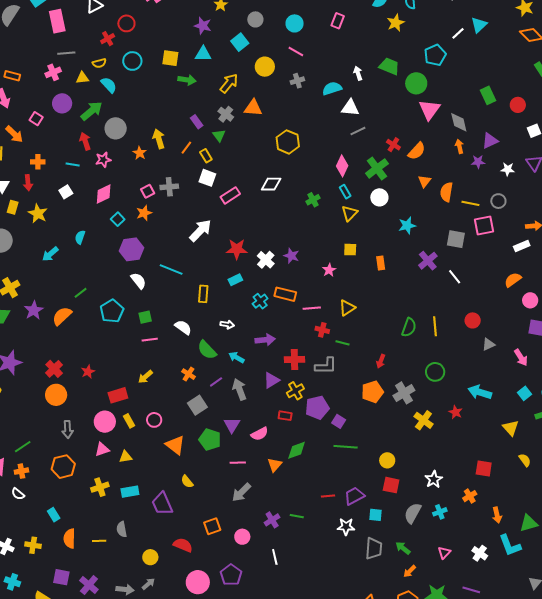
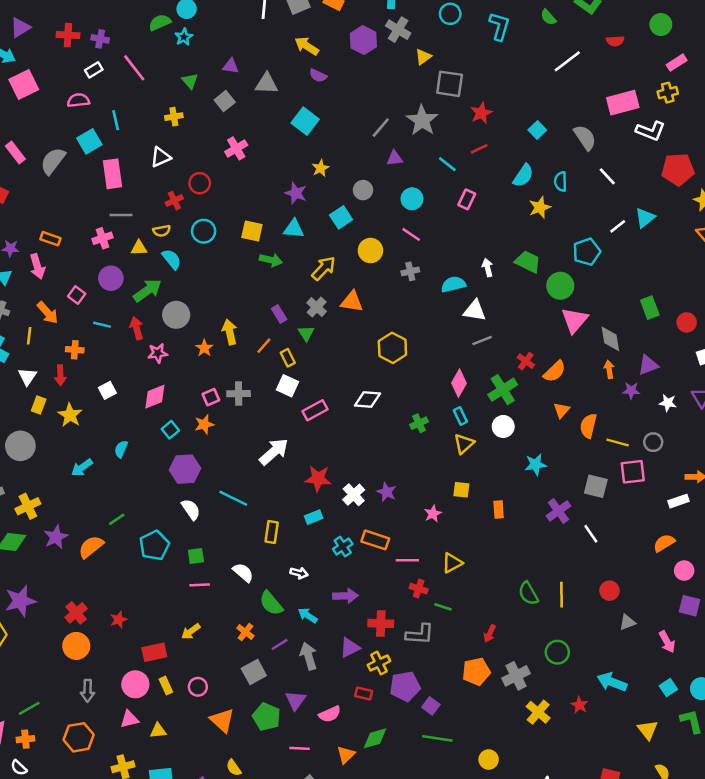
cyan line: (73, 164) -> (102, 325), moved
green semicircle: (409, 327) -> (528, 594), turned 126

